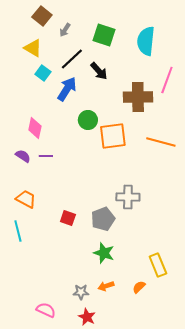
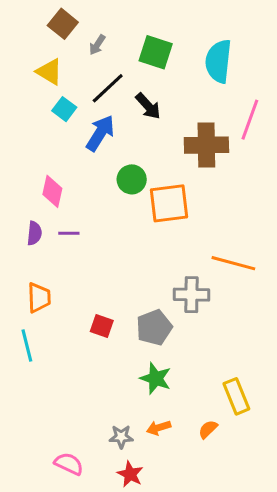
orange line: (161, 142) -> (233, 263), moved
purple semicircle: (23, 156) -> (34, 233), turned 63
orange trapezoid: (26, 199) -> (39, 298), turned 60

